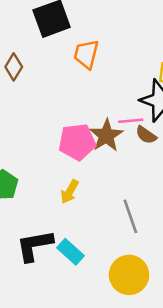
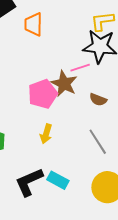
brown semicircle: (146, 135) -> (98, 100), moved

